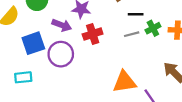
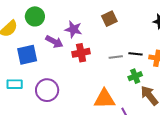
black line: (136, 14) -> (135, 54), moved
green cross: (153, 28) -> (135, 76), moved
purple circle: (61, 54) -> (47, 90), moved

